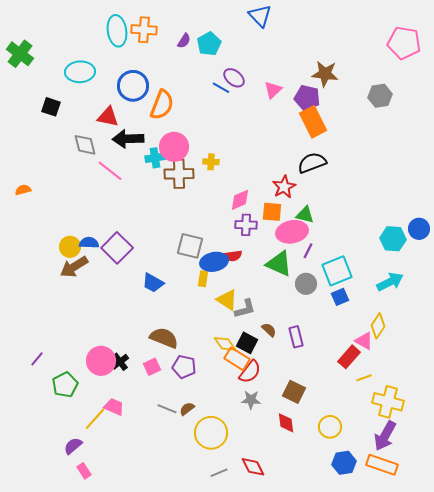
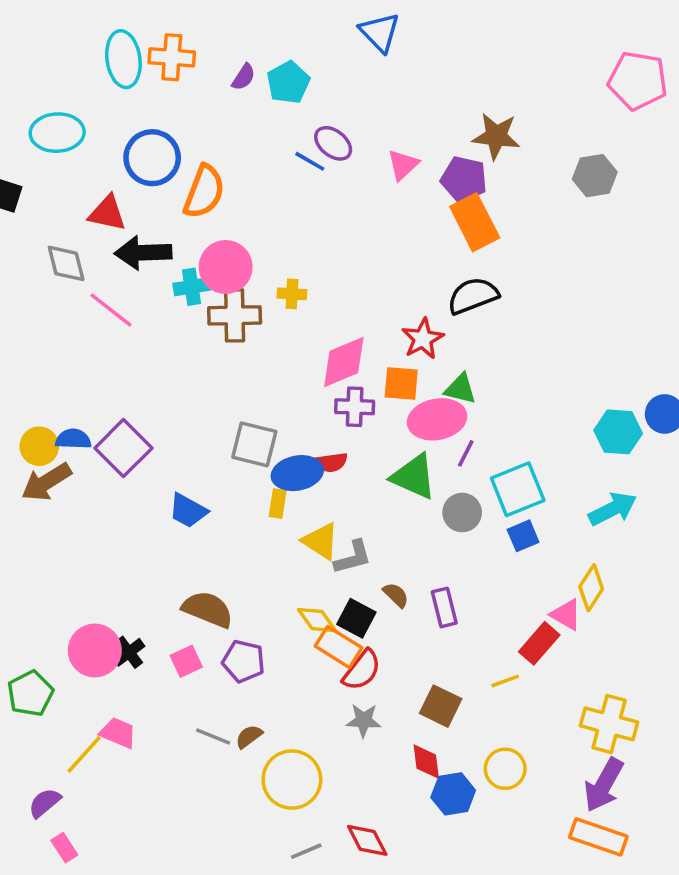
pink diamond: (240, 200) -> (344, 362), size x1.4
yellow line: (364, 378) -> (505, 681), moved
blue hexagon: (344, 463) -> (453, 794), moved

